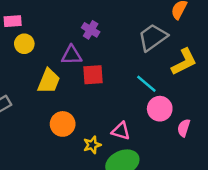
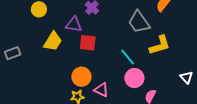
gray trapezoid: (153, 37) -> (139, 22), turned -100
orange circle: (63, 124) -> (81, 77), moved

